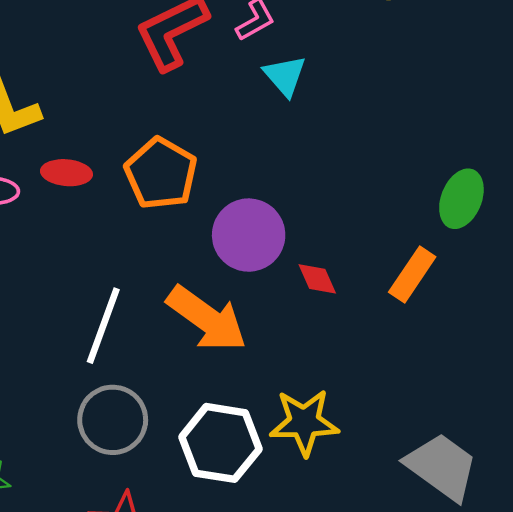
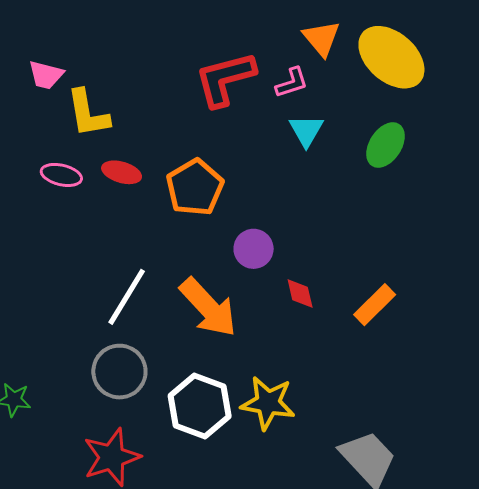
green ellipse: (461, 199) -> (386, 145), moved
purple circle: (249, 235) -> (254, 249), size x0.7

